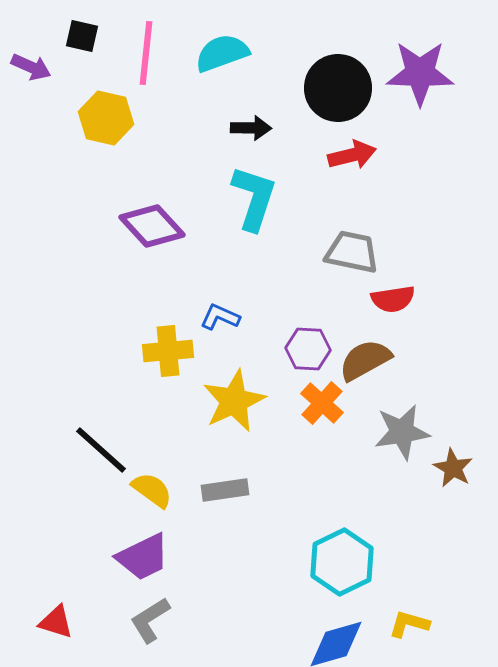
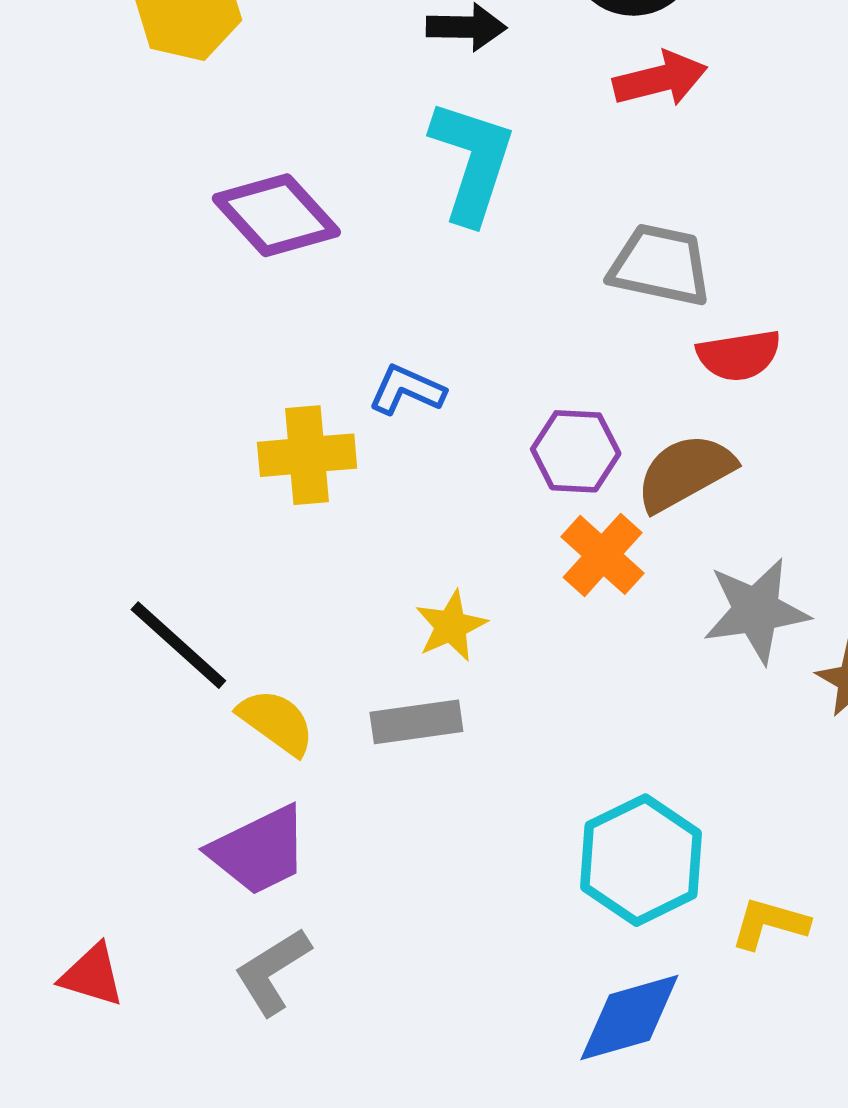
yellow star: (234, 401) -> (451, 626), moved, size x0.6
yellow L-shape: (409, 624) -> (770, 923), moved

